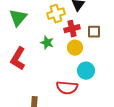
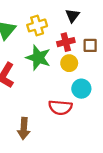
yellow cross: (56, 14) -> (37, 25), moved
green star: (47, 43) -> (38, 58), size x1.6

